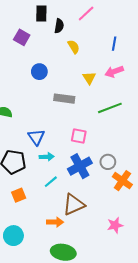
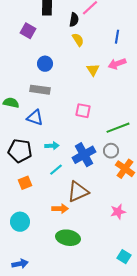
black semicircle: (59, 26) -> (74, 20), moved
gray rectangle: (64, 99) -> (40, 90), moved
green line: (110, 108) -> (118, 128), moved
pink square: (79, 136) -> (83, 111), moved
blue triangle: (36, 137) -> (35, 118), moved, turned -36

